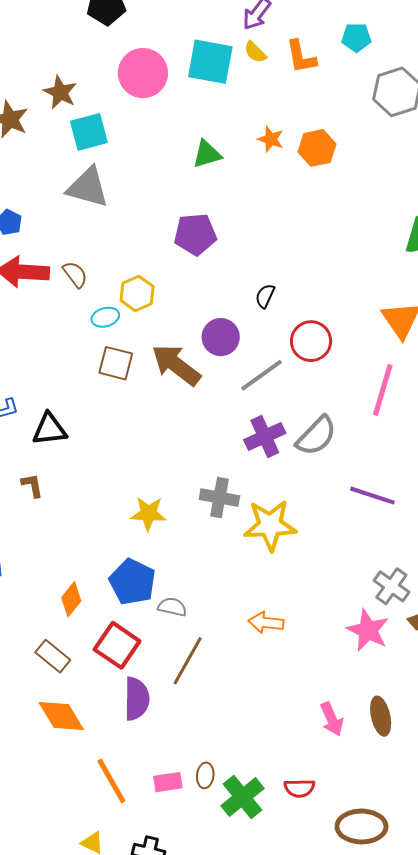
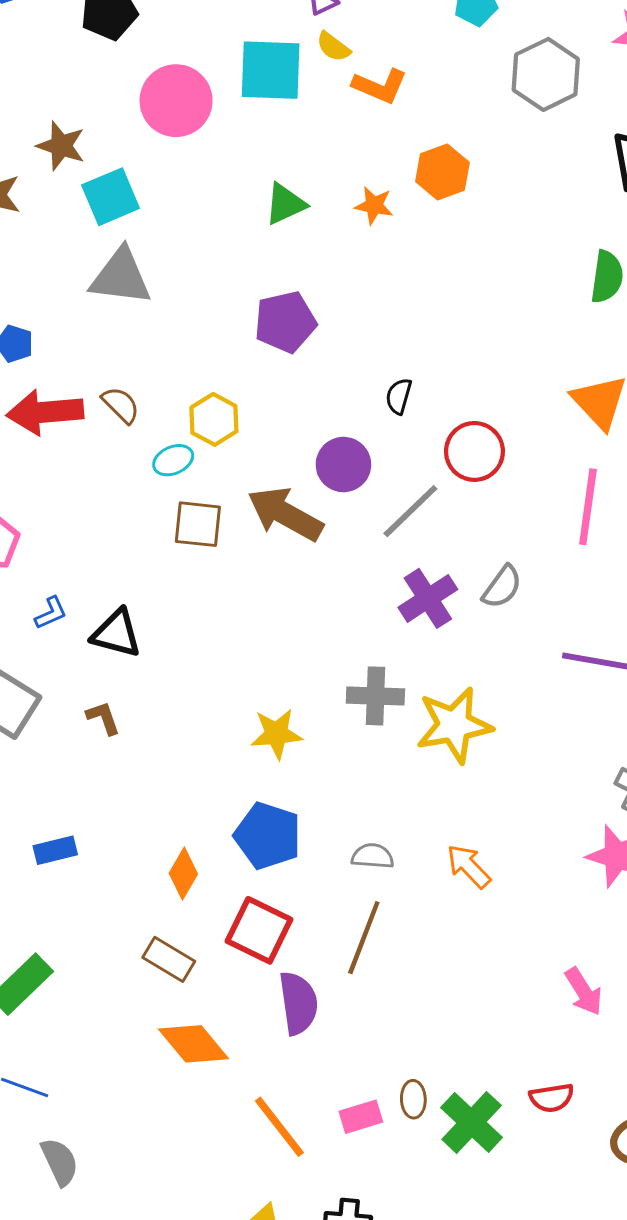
orange L-shape: (301, 57) -> (380, 86), moved, turned -48
orange star: (271, 139) -> (374, 205), moved
black triangle: (50, 429) -> (116, 633), turned 30
gray semicircle: (316, 436) -> (502, 587), size x0.7
gray semicircle: (172, 607) -> (373, 856), moved
orange arrow: (266, 623) -> (469, 866), turned 48

